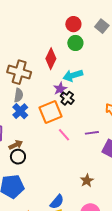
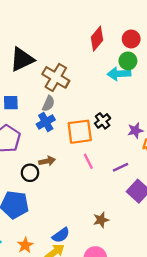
red diamond: (51, 59) -> (97, 39), moved
cyan arrow: (73, 75) -> (119, 74), moved
purple star: (60, 89) -> (135, 130), moved
purple line: (92, 133) -> (120, 167), turned -32
brown arrow: (16, 145) -> (47, 161), moved

